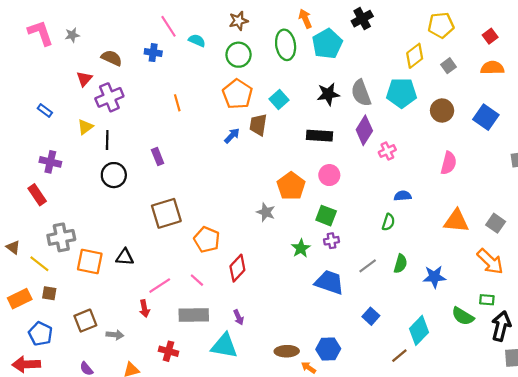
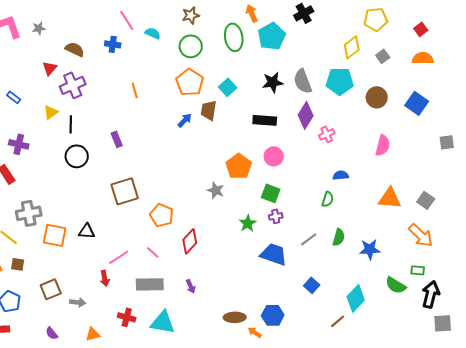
cyan triangle: (224, 346) -> (163, 322), moved

